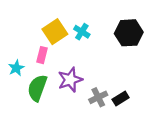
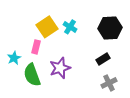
green semicircle: (37, 88) -> (32, 75), turned -40
gray cross: (98, 97) -> (109, 83), moved
black rectangle: (121, 98) -> (103, 59), moved

